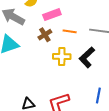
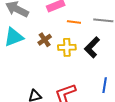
brown cross: (45, 35) -> (45, 40), moved

